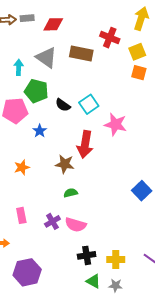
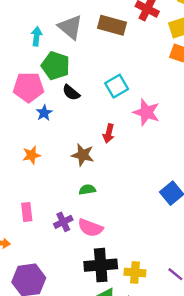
black semicircle: (63, 105) -> (71, 93), moved
blue star: (40, 131) -> (44, 113), moved
red arrow: (85, 144) -> (109, 133), size x0.6
black cross: (87, 255) -> (101, 265), size x1.5

